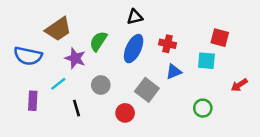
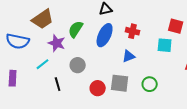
blue triangle: (174, 72) -> (129, 56), moved
gray square: (147, 90) -> (120, 83), moved, turned -30
purple rectangle: (33, 101) -> (13, 78), moved
green circle: (203, 108) -> (150, 84), moved

